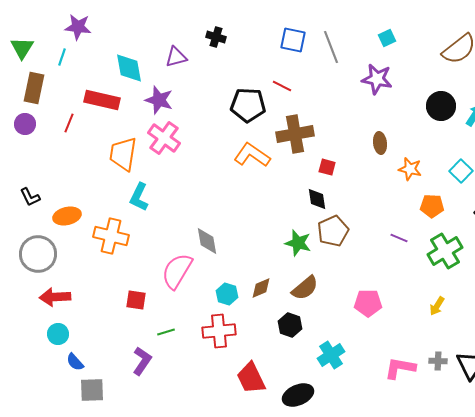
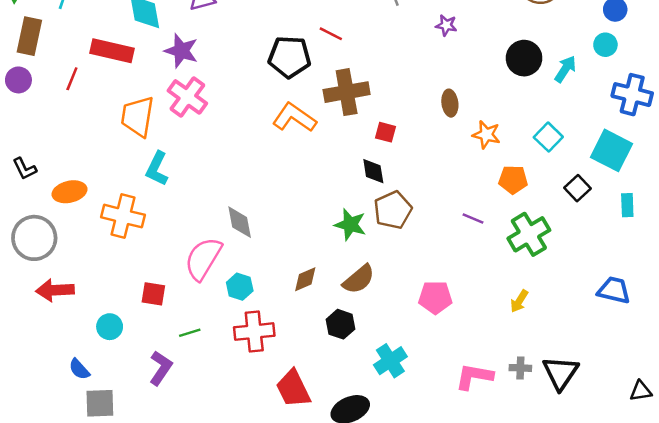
purple star: (377, 79) -> (446, 25), size x0.6
cyan hexagon: (227, 294) -> (240, 287), moved
cyan circle: (58, 334) -> (110, 327), moved

